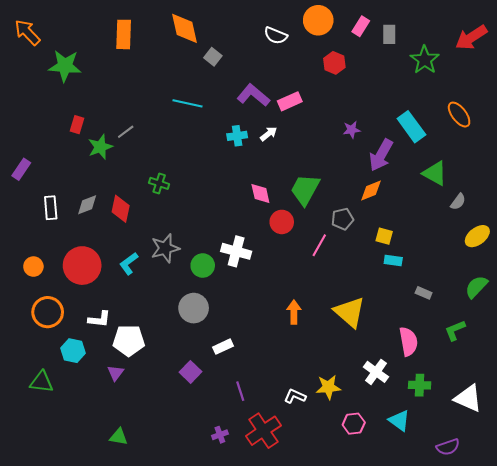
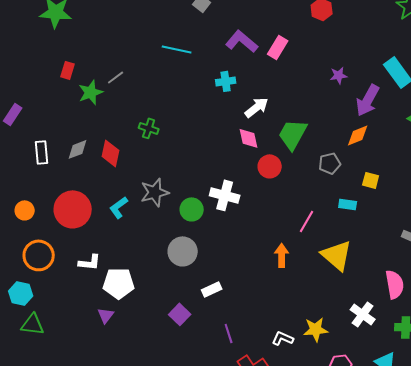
pink rectangle: (290, 101) -> (278, 47), turned -35
white arrow: (269, 134) -> (257, 107), moved, size x1.4
pink line: (319, 245) -> (307, 221), moved
cyan rectangle: (393, 260) -> (348, 204), moved
cyan hexagon: (73, 351) -> (21, 293), moved

